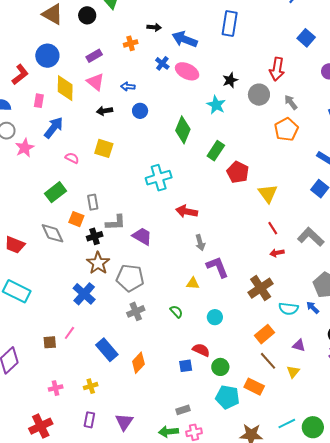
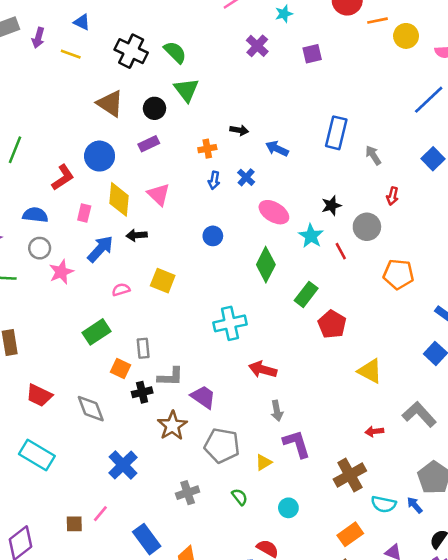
blue arrow: (185, 39) -> (277, 149), size x0.7
purple rectangle: (94, 56) -> (149, 144), moved
red arrow: (277, 69) -> (392, 196), size x0.6
pink ellipse: (187, 71) -> (274, 212), moved
blue arrow: (128, 87) -> (214, 180), moved, turned -88
gray arrow: (291, 102) -> (373, 155), moved
black arrow: (105, 111) -> (137, 235), moved
orange pentagon: (286, 129) -> (398, 274), turned 30
pink semicircle: (72, 158) -> (121, 290), turned -48
yellow triangle: (268, 193) -> (370, 371), moved, turned -30
red line: (273, 228) -> (341, 251), moved
gray diamond: (52, 233) -> (91, 409), moved
brown star: (98, 263) -> (172, 426), moved
gray pentagon: (130, 278) -> (222, 446), moved
yellow triangle: (193, 283) -> (264, 462), turned -40

